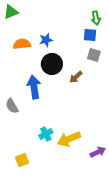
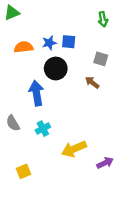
blue square: (90, 35) -> (69, 42), moved
brown arrow: (76, 77) -> (92, 82), moved, turned 80
gray semicircle: (12, 106) -> (13, 123), moved
cyan cross: (46, 134) -> (43, 129), moved

